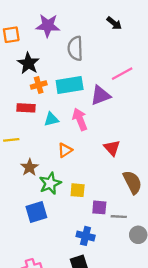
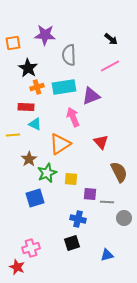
black arrow: (114, 23) -> (111, 39), moved
pink line: (122, 74) -> (110, 66), moved
cyan triangle: (51, 119) -> (35, 124), moved, turned 40
orange triangle: (65, 150) -> (60, 144), size x1.6

